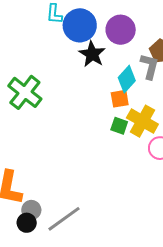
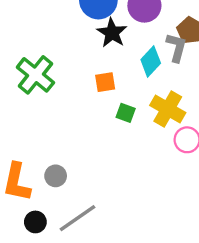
orange square: (120, 99) -> (105, 82), moved
green square: (119, 126) -> (126, 113), moved
gray circle: (31, 210) -> (56, 176), moved

